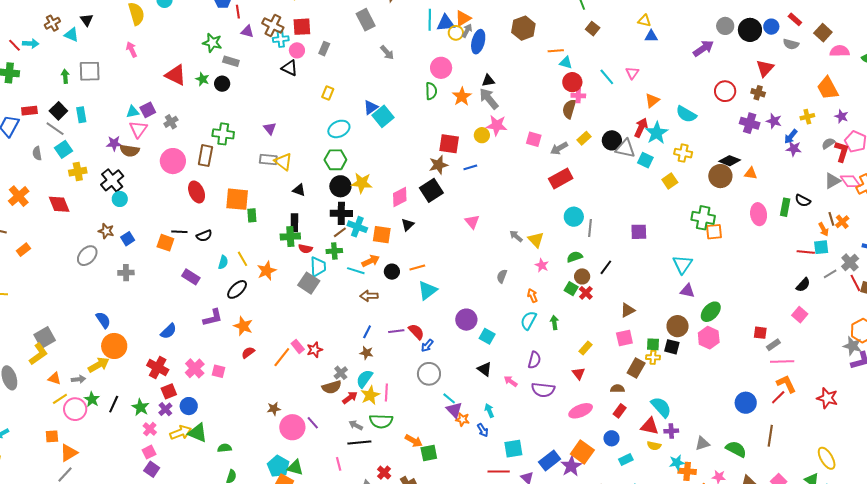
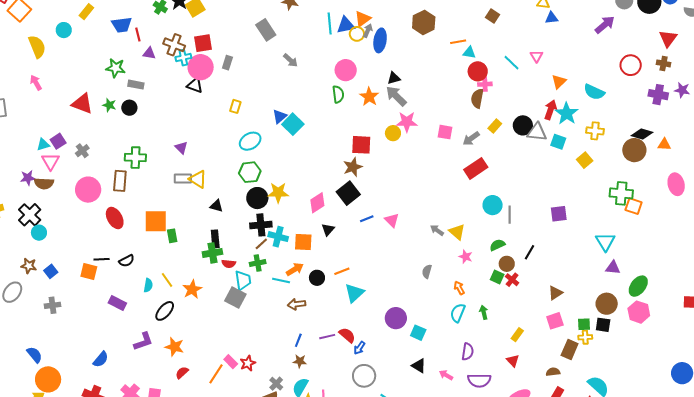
pink circle: (297, 50) -> (201, 67), size x1.6
blue line: (470, 167) -> (367, 219), moved
orange square: (714, 232) -> (634, 206), turned 30

